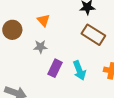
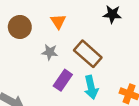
brown rectangle: (93, 35) -> (88, 54), moved

